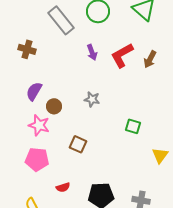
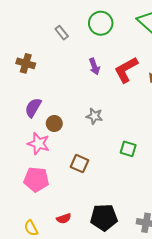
gray rectangle: (61, 20) -> (62, 33), size x0.5
green square: (133, 126) -> (128, 149), moved
red semicircle: (63, 187) -> (64, 219), moved

